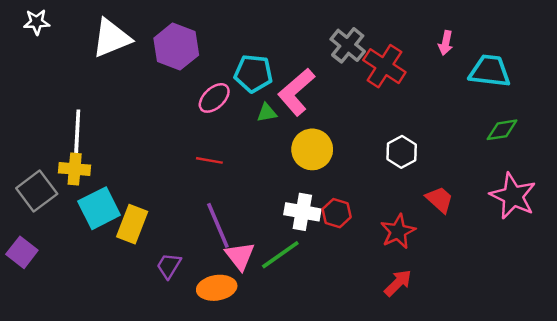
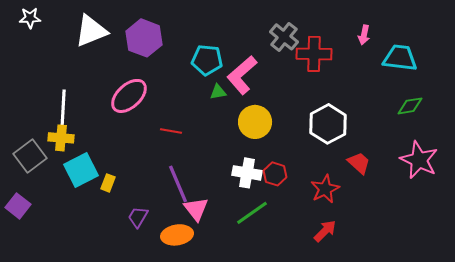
red cross: (384, 66) -> (314, 54), turned -32
pink ellipse: (214, 98) -> (129, 96), moved, size x1.4
white hexagon: (402, 152) -> (328, 124), size x1.5
yellow rectangle: (132, 224) -> (108, 183), size x0.6
green line: (280, 255) -> (252, 213), moved

